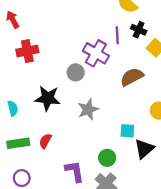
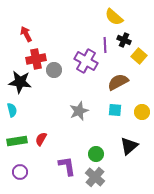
red arrow: (13, 20) -> (26, 34), moved
red cross: (27, 51) -> (36, 59), moved
gray circle: (76, 72) -> (54, 70), moved
black star: (48, 98) -> (20, 82), moved
cyan square: (127, 131) -> (115, 110), moved

